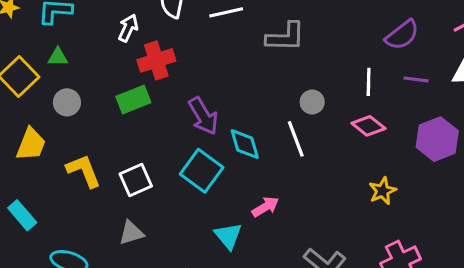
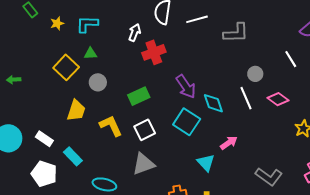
white line: (369, 82) -> (291, 59), turned -30
green rectangle: (133, 99) -> (139, 96), moved
pink diamond: (368, 126) -> (278, 99), moved
gray triangle: (131, 233) -> (143, 164), size x1.4

